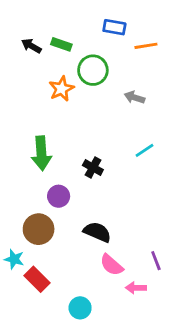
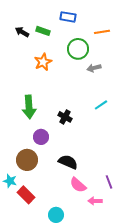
blue rectangle: (114, 27) -> (68, 17), moved
green circle: (93, 70) -> (78, 49), moved
gray arrow: (134, 97) -> (94, 68), turned -32

